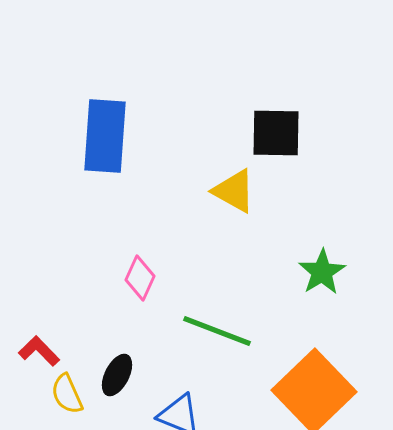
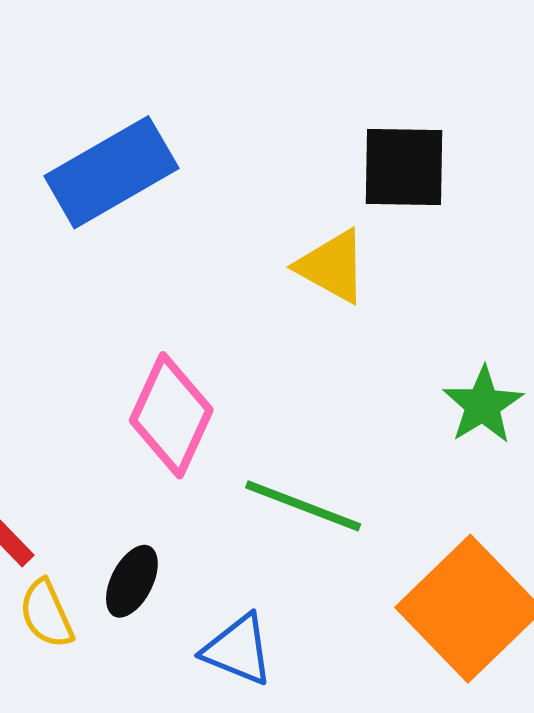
blue rectangle: (105, 136) -> (111, 172), turned 56
pink diamond: (140, 278) -> (171, 415), size x1.6

